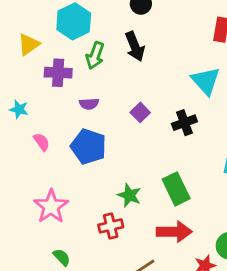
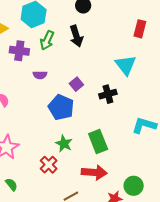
blue pentagon: (89, 147) -> (61, 107), moved
red cross: (111, 226) -> (49, 165), turned -36

